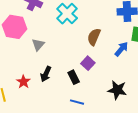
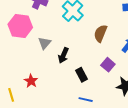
purple square: (88, 63) -> (108, 65), moved
black arrow: (46, 74) -> (63, 55), moved

